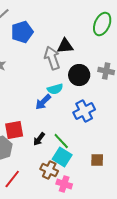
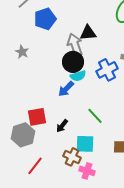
black circle: (79, 75) -> (73, 62), moved
blue cross: (84, 111) -> (107, 70), moved
green line: (61, 141) -> (95, 116), moved
cyan square: (62, 157) -> (85, 144), turned -30

